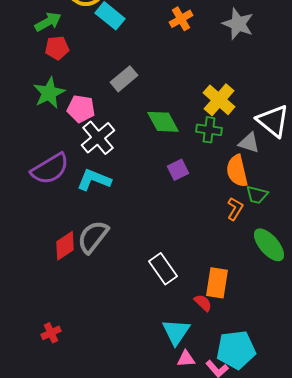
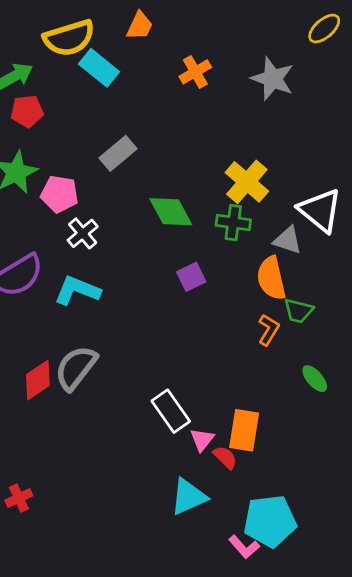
white cross: (98, 138) -> (83, 233), size x0.7
green ellipse: (269, 245) -> (315, 379), size x0.6
cyan triangle: (176, 332) -> (188, 497), turned 32
pink triangle: (186, 359) -> (202, 440), moved, turned -48

